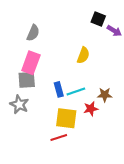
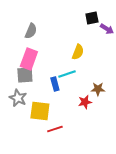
black square: (98, 19) -> (92, 18), turned -32
cyan line: (76, 92) -> (67, 74), moved
yellow square: (66, 118) -> (40, 111), moved

